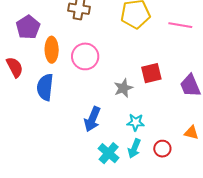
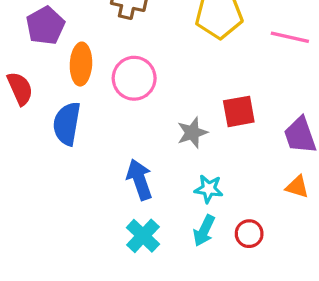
blue arrow: (92, 119) -> (139, 180), turned 135
orange triangle: (191, 133) -> (297, 187), moved
cyan cross: (109, 153) -> (143, 236), moved

